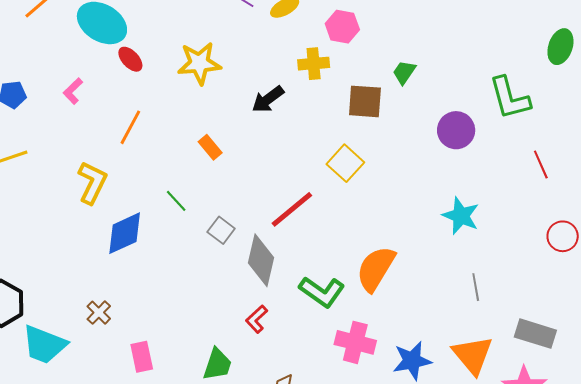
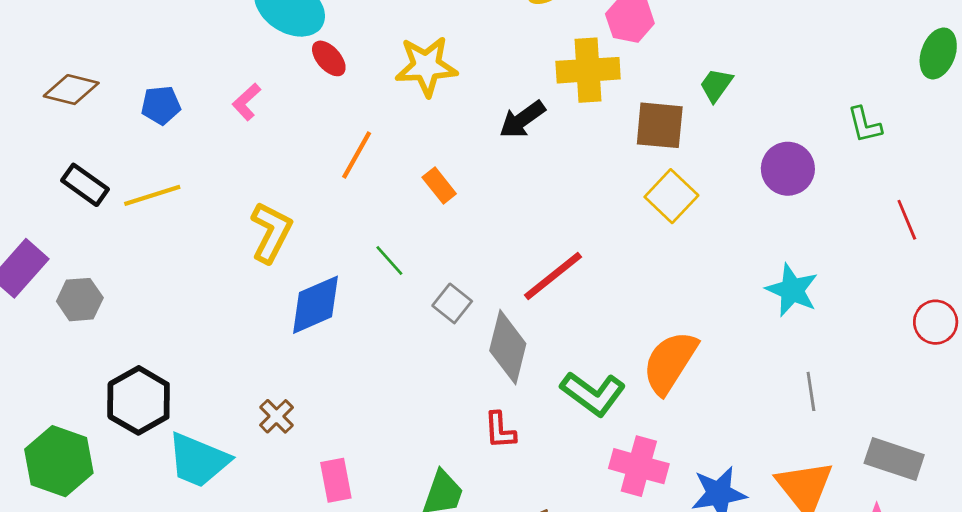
yellow cross: (314, 64) -> (588, 70), size x1.4
green L-shape: (510, 98) -> (865, 125), size x0.6
orange line: (130, 127) -> (357, 155), moved
yellow square: (345, 163) -> (671, 196), moved
red L-shape: (257, 319) -> (500, 430), turned -52

